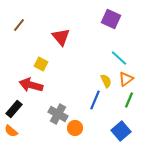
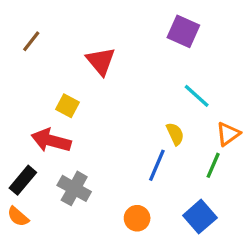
orange triangle: (126, 79) -> (228, 134), moved
gray cross: (58, 114) -> (74, 188), moved
orange circle: (75, 128) -> (137, 218), moved

